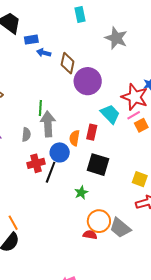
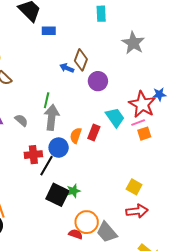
blue arrow: (44, 53) -> (67, 68), moved
purple circle: (88, 81) -> (98, 81), size x0.7
gray semicircle: (26, 135) -> (21, 120), moved, turned -64
black square: (98, 165) -> (57, 195), moved

